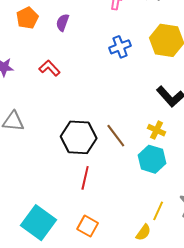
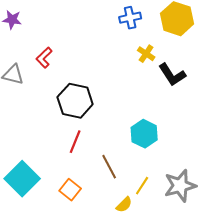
red L-shape: (49, 68) -> (44, 58), moved, turned -100
yellow cross: (156, 130) -> (146, 54), moved
brown line: (116, 136) -> (109, 167), moved

